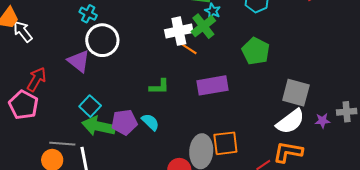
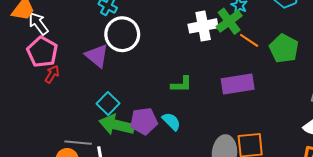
orange line: (188, 48) -> (249, 40), moved
red arrow: (37, 79) -> (52, 74), size x0.7
pink pentagon: (23, 105) -> (42, 52), moved

